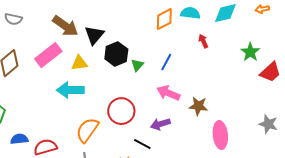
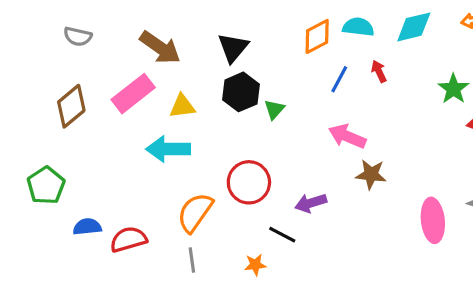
black triangle: (94, 35) -> (233, 48), moved
blue line: (166, 62) -> (339, 79), moved
pink arrow: (168, 93) -> (347, 136), moved
pink ellipse: (220, 135) -> (433, 220), moved

